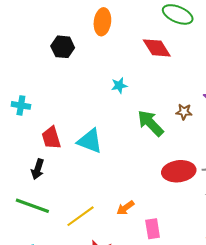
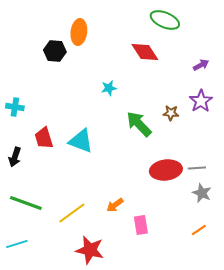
orange ellipse: (102, 22) -> (79, 32), moved
black arrow: (38, 169) -> (15, 157), moved

